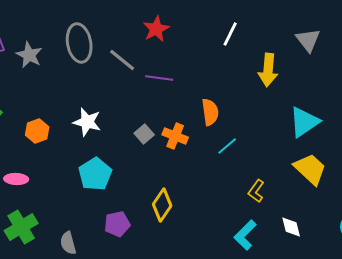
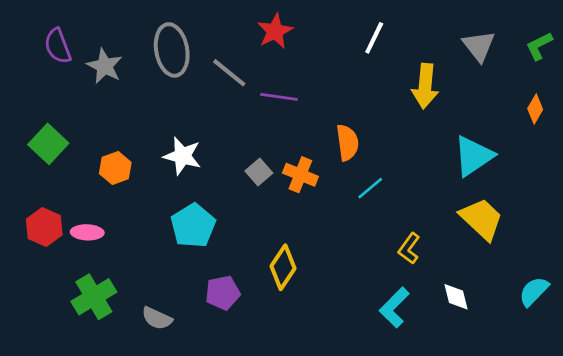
gray semicircle: (68, 243) -> (157, 318), turned -50

